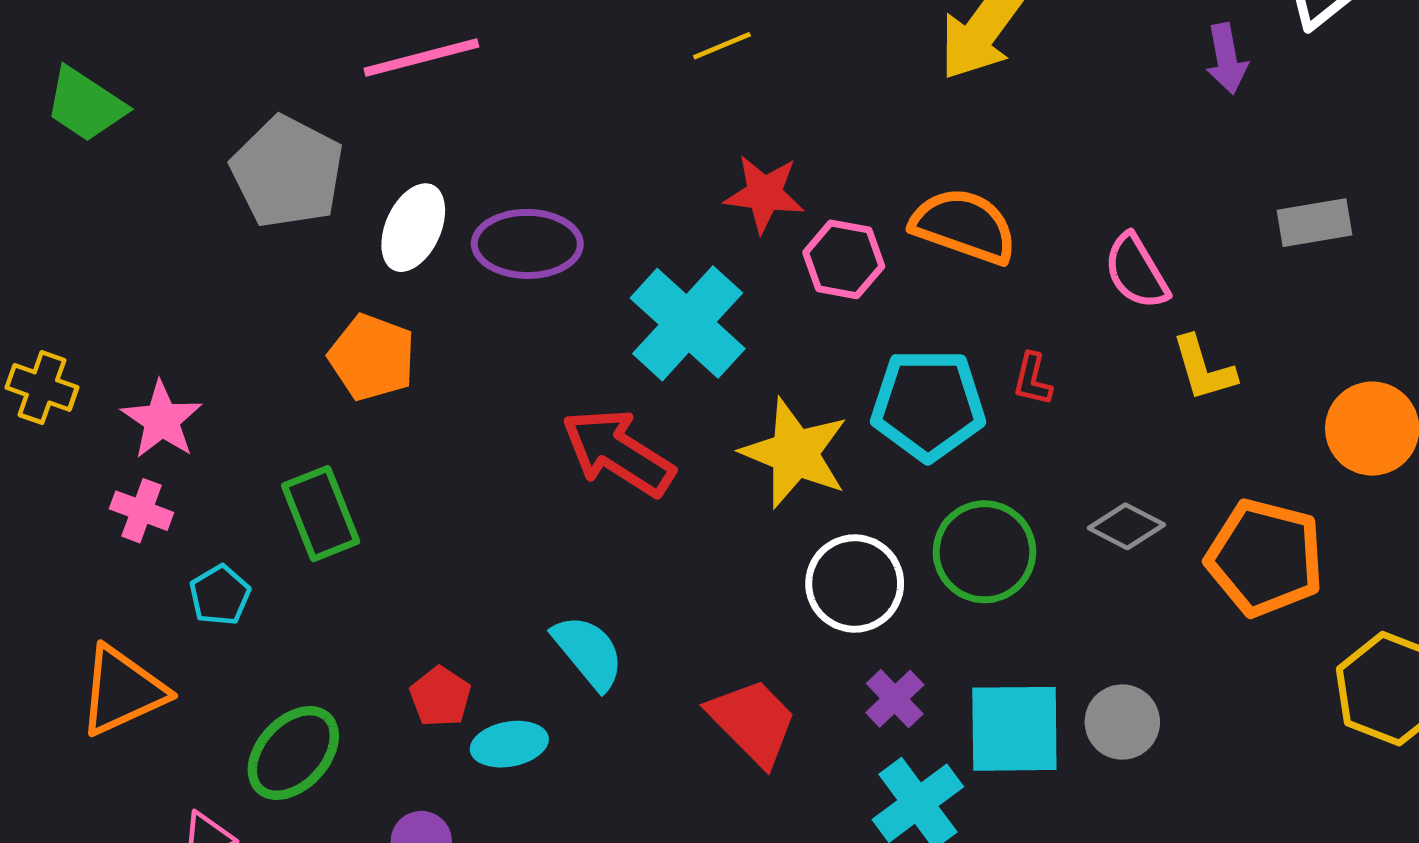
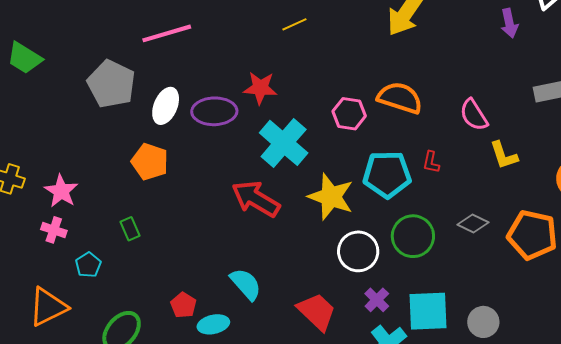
red star: (764, 194) -> (260, 88), moved
green rectangle: (321, 514) -> (130, 229), size x0.6
gray circle: (1122, 722) -> (483, 322), moved

